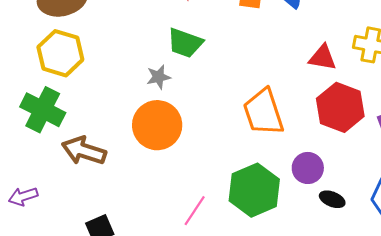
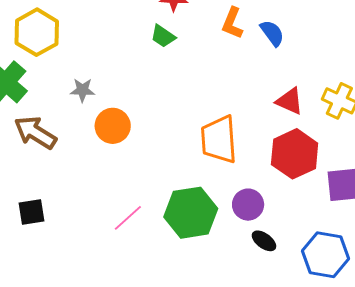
green trapezoid: (185, 43) -> (163, 36), moved, size x0.7
gray star: (159, 77) -> (82, 90), moved
orange circle: (157, 125) -> (113, 126), size x0.7

